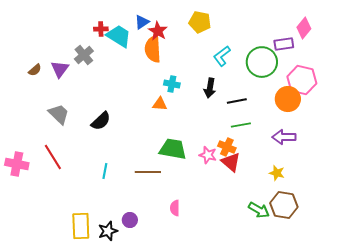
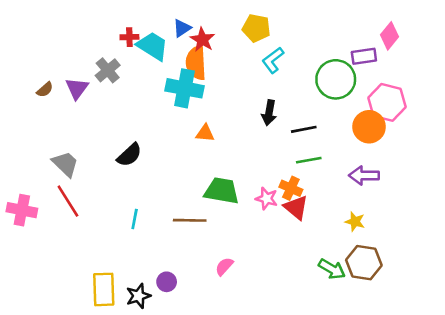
cyan L-shape: (222, 56) -> (273, 60), moved
cyan cross: (172, 84) -> (185, 88), moved, size x1.8
gray trapezoid: (59, 114) -> (65, 164), moved
pink semicircle: (175, 208) -> (224, 266), turned 42

